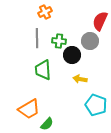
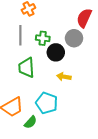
cyan pentagon: (96, 105) -> (47, 103), moved

